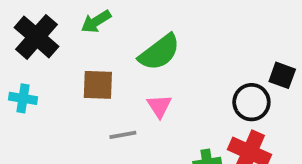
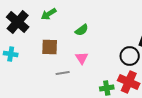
green semicircle: (159, 52) -> (82, 30), size x0.6

